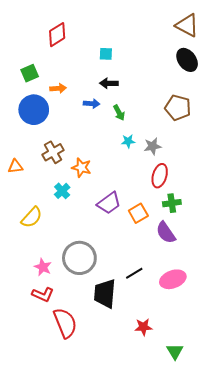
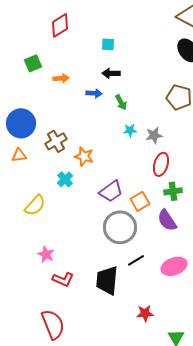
blue circle: (34, 110) -> (21, 123), moved
gray circle: (79, 258) -> (120, 227), moved
red L-shape: (43, 294) -> (63, 279), moved
red semicircle: (65, 323) -> (53, 324), moved

